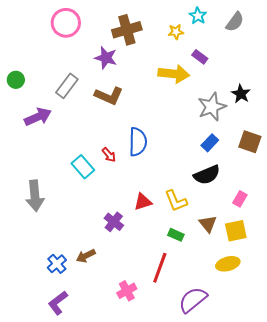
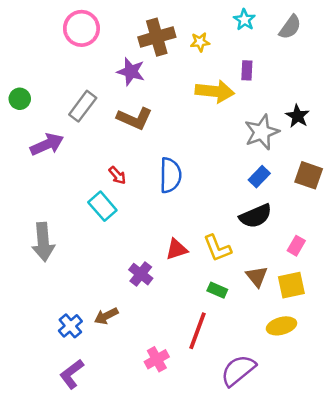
yellow star: (176, 32) -> (200, 42), moved
purple rectangle: (200, 57) -> (247, 70), turned 56
red arrow: (109, 155) -> (117, 175), moved

